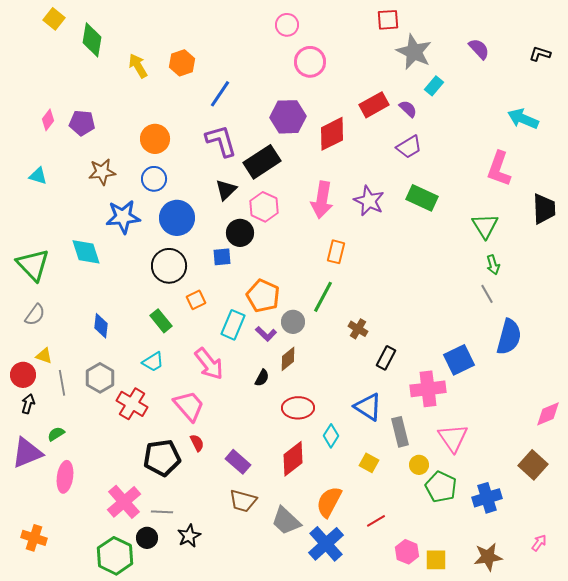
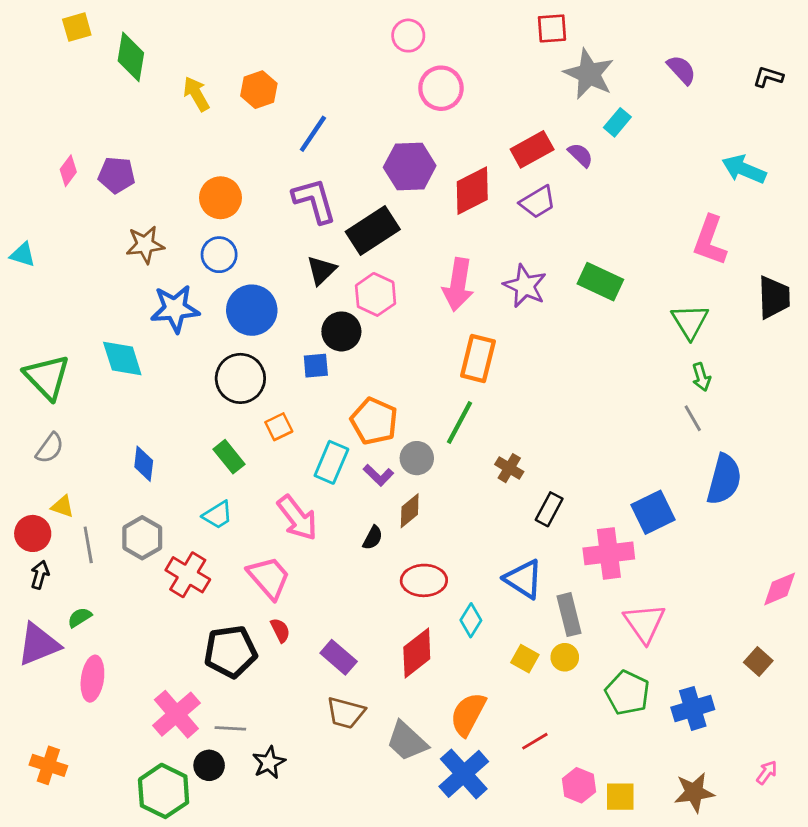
yellow square: (54, 19) -> (77, 27), turned 35
purple trapezoid: (409, 147) -> (538, 202), moved
cyan triangle: (38, 176) -> (23, 255), moved
orange rectangle: (336, 252) -> (478, 359), size x1.4
yellow circle: (419, 465) -> (565, 657), moved
brown square: (533, 465) -> (758, 662), size x0.7

